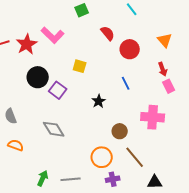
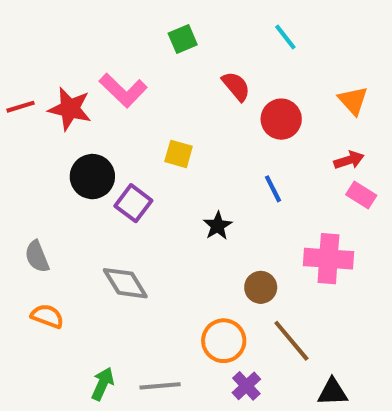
red star: (27, 44) -> (70, 109), turned -30
red arrow: (163, 69) -> (349, 160), turned -88
pink rectangle: (169, 86) -> (361, 195), turned -32
purple cross: (113, 179) -> (246, 386), turned -32

